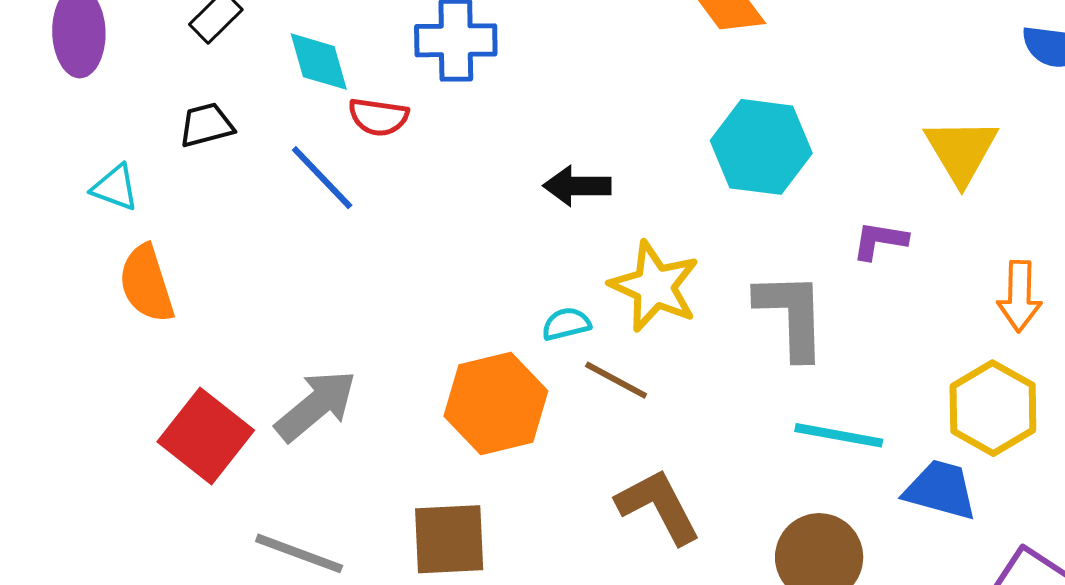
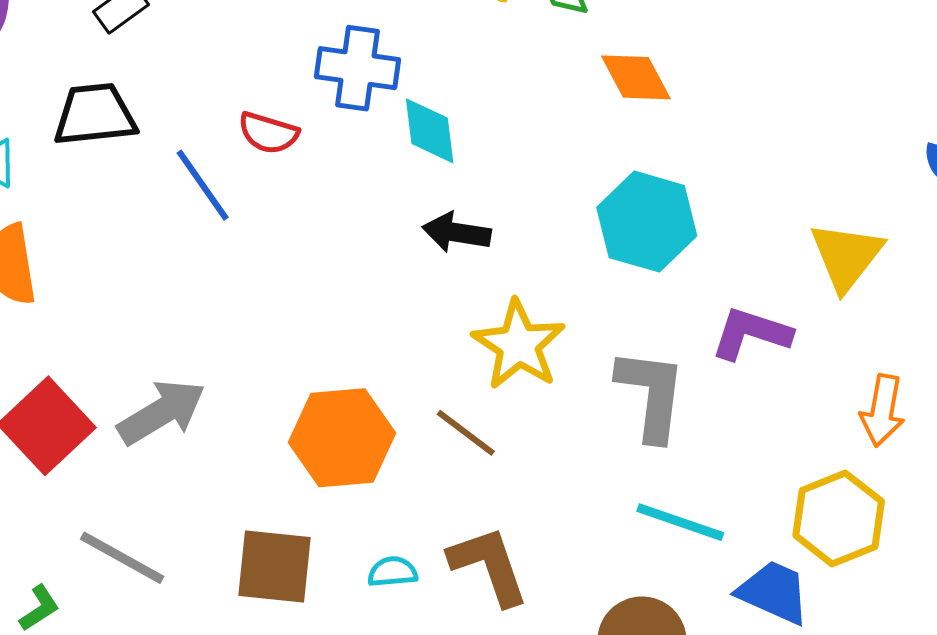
cyan diamond: (319, 62) -> (430, 131), moved
black trapezoid: (206, 125) -> (95, 115), size x1.5
purple L-shape: (880, 241) -> (751, 333), size x1.4
cyan semicircle: (566, 324) -> (393, 572), moved

